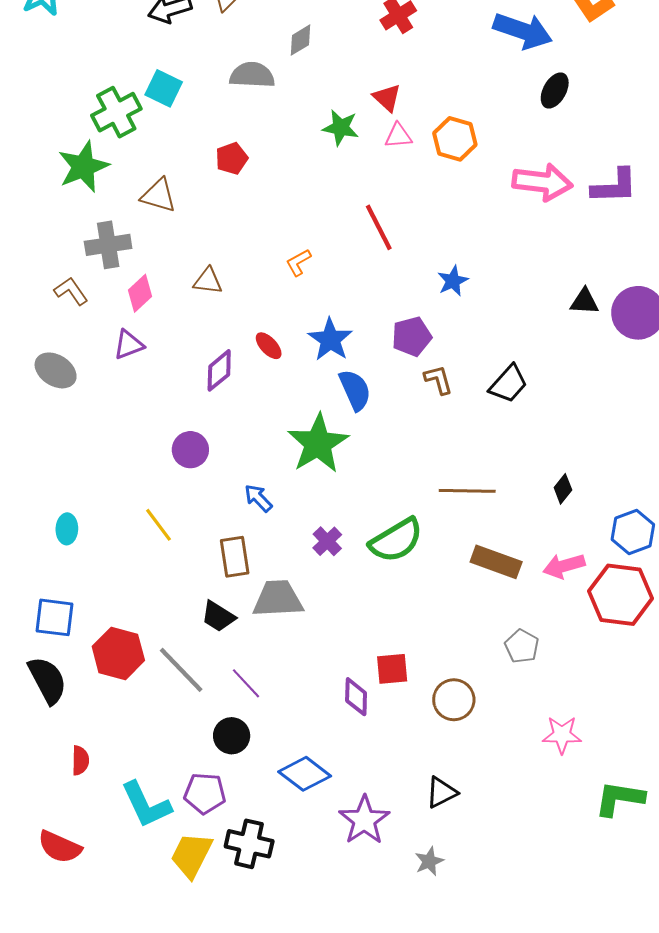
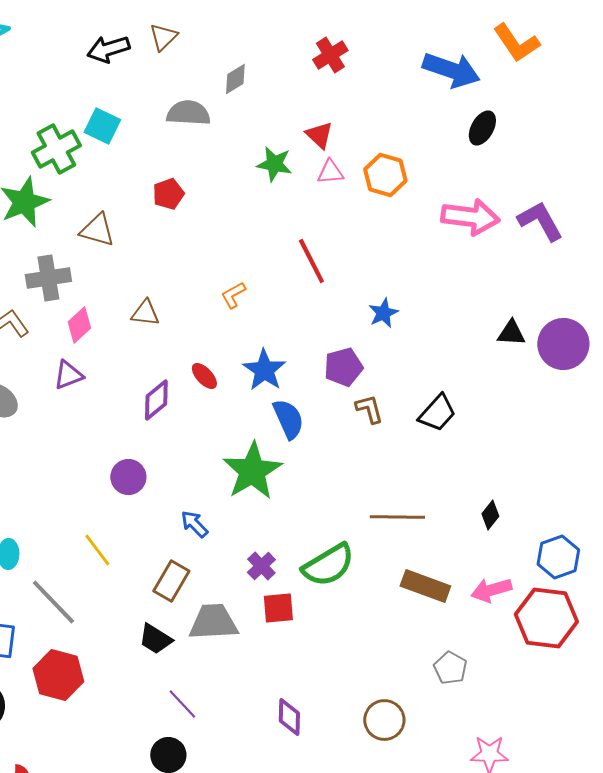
purple L-shape: (614, 186) -> (540, 221), turned -117
brown rectangle: (235, 557) -> (171, 581), turned 39
red square: (392, 669) -> (278, 608), moved
gray line: (181, 670) -> (53, 602), moved

